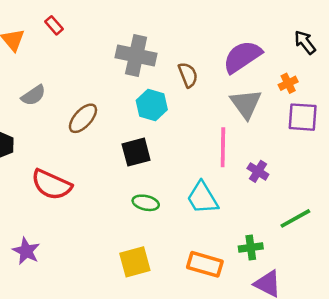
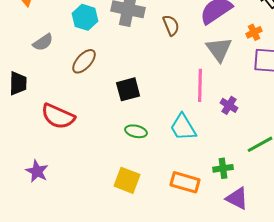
cyan hexagon: (152, 105) -> (85, 17), moved
yellow square: (135, 262) -> (127, 180), turned 36

